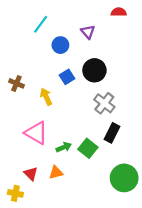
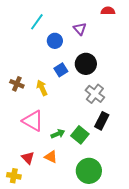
brown cross: (16, 83) -> (17, 84), moved
orange triangle: (56, 172) -> (51, 157), turned 40
green circle: (124, 178) -> (89, 171), moved

